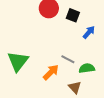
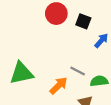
green triangle: (18, 61) -> (21, 73), turned 40

